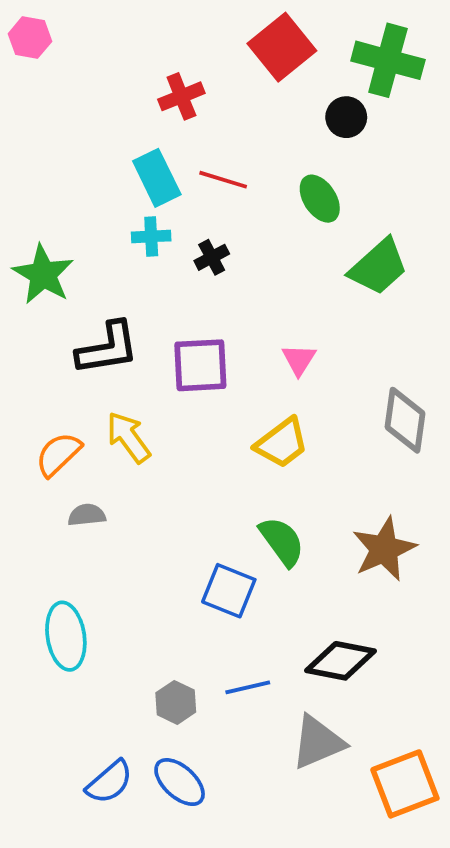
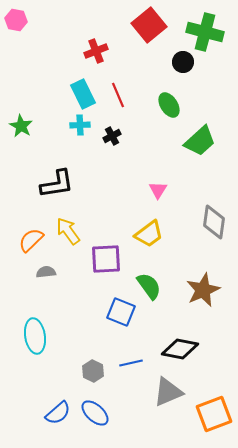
red line: (223, 180) -> (118, 95), turned 50
green star: (43, 274) -> (21, 126), moved, size x0.7
purple square: (200, 365) -> (106, 259), moved

